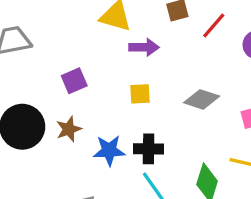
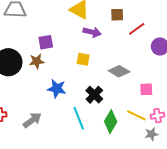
brown star: (69, 129) -> (37, 61), moved
black cross: (149, 149) -> (94, 95), moved, turned 30

